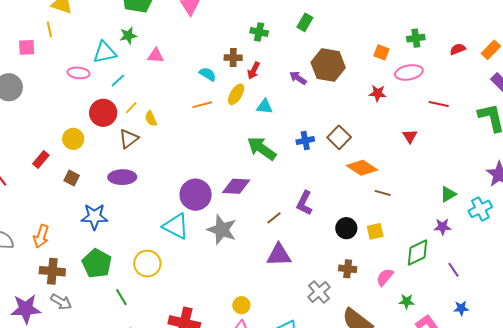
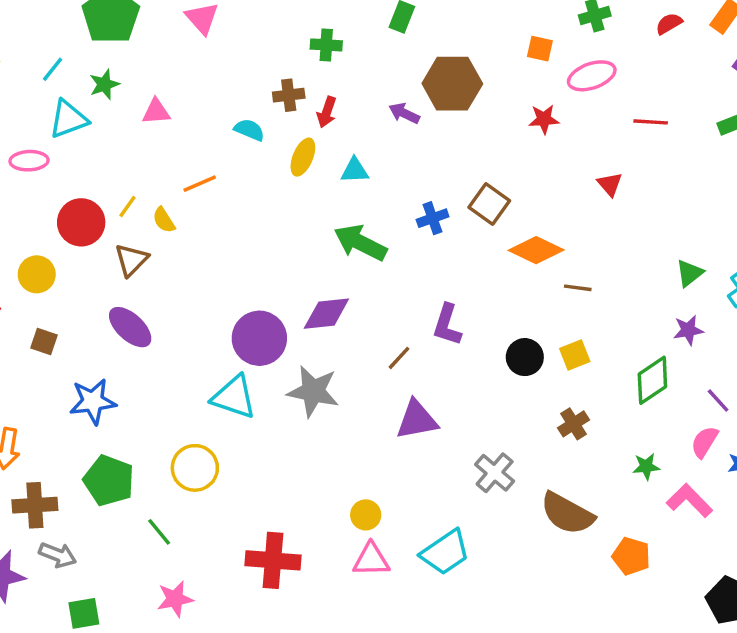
cyan line: (118, 81) -> (53, 69), moved
orange line: (202, 105) -> (200, 184), moved
purple ellipse: (122, 177) -> (130, 327), turned 52
brown cross: (348, 269) -> (574, 424), moved, turned -30
pink semicircle: (385, 277) -> (705, 442), moved

